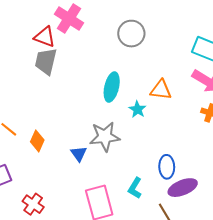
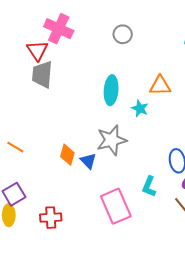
gray circle: (131, 34) -> (123, 34), size x0.7
red triangle: (45, 37) -> (37, 50), turned 45
orange diamond: (37, 141) -> (67, 155), moved
red cross: (33, 204) -> (51, 218), turned -30

